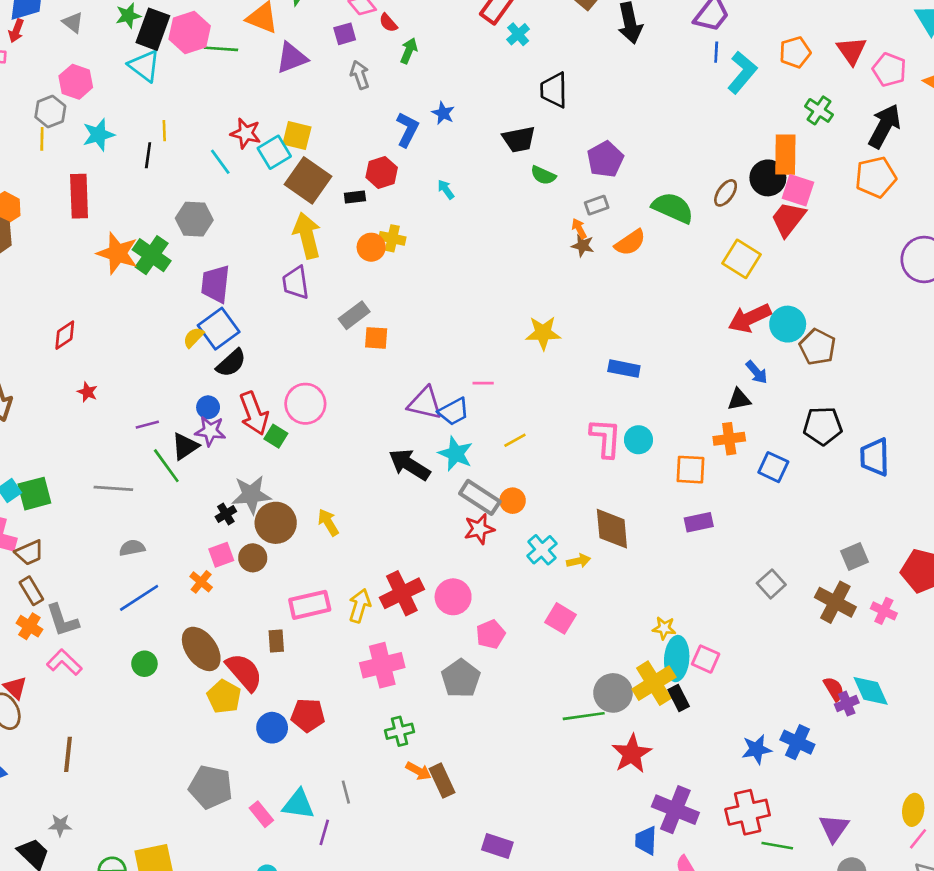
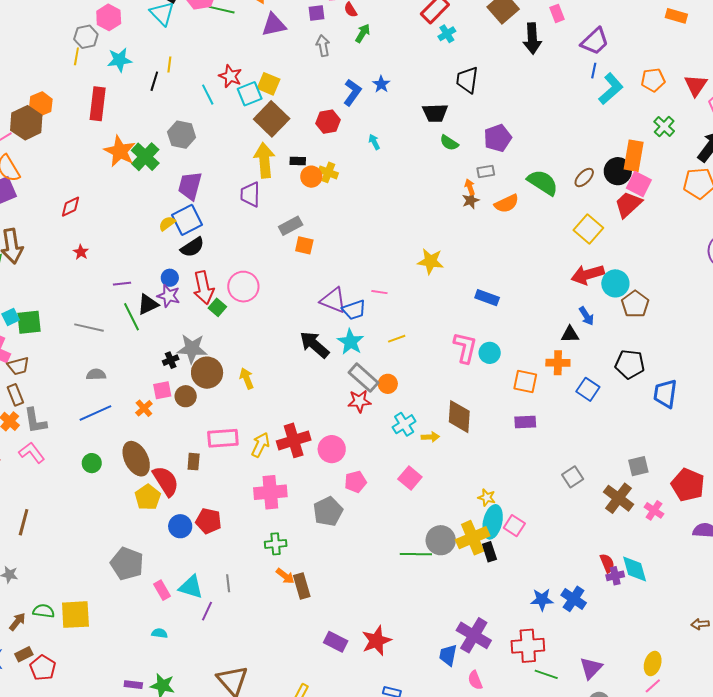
black rectangle: (355, 197) -> (298, 161), moved
brown star: (583, 246) -> (471, 200), turned 30
red star: (632, 754) -> (376, 641), moved

